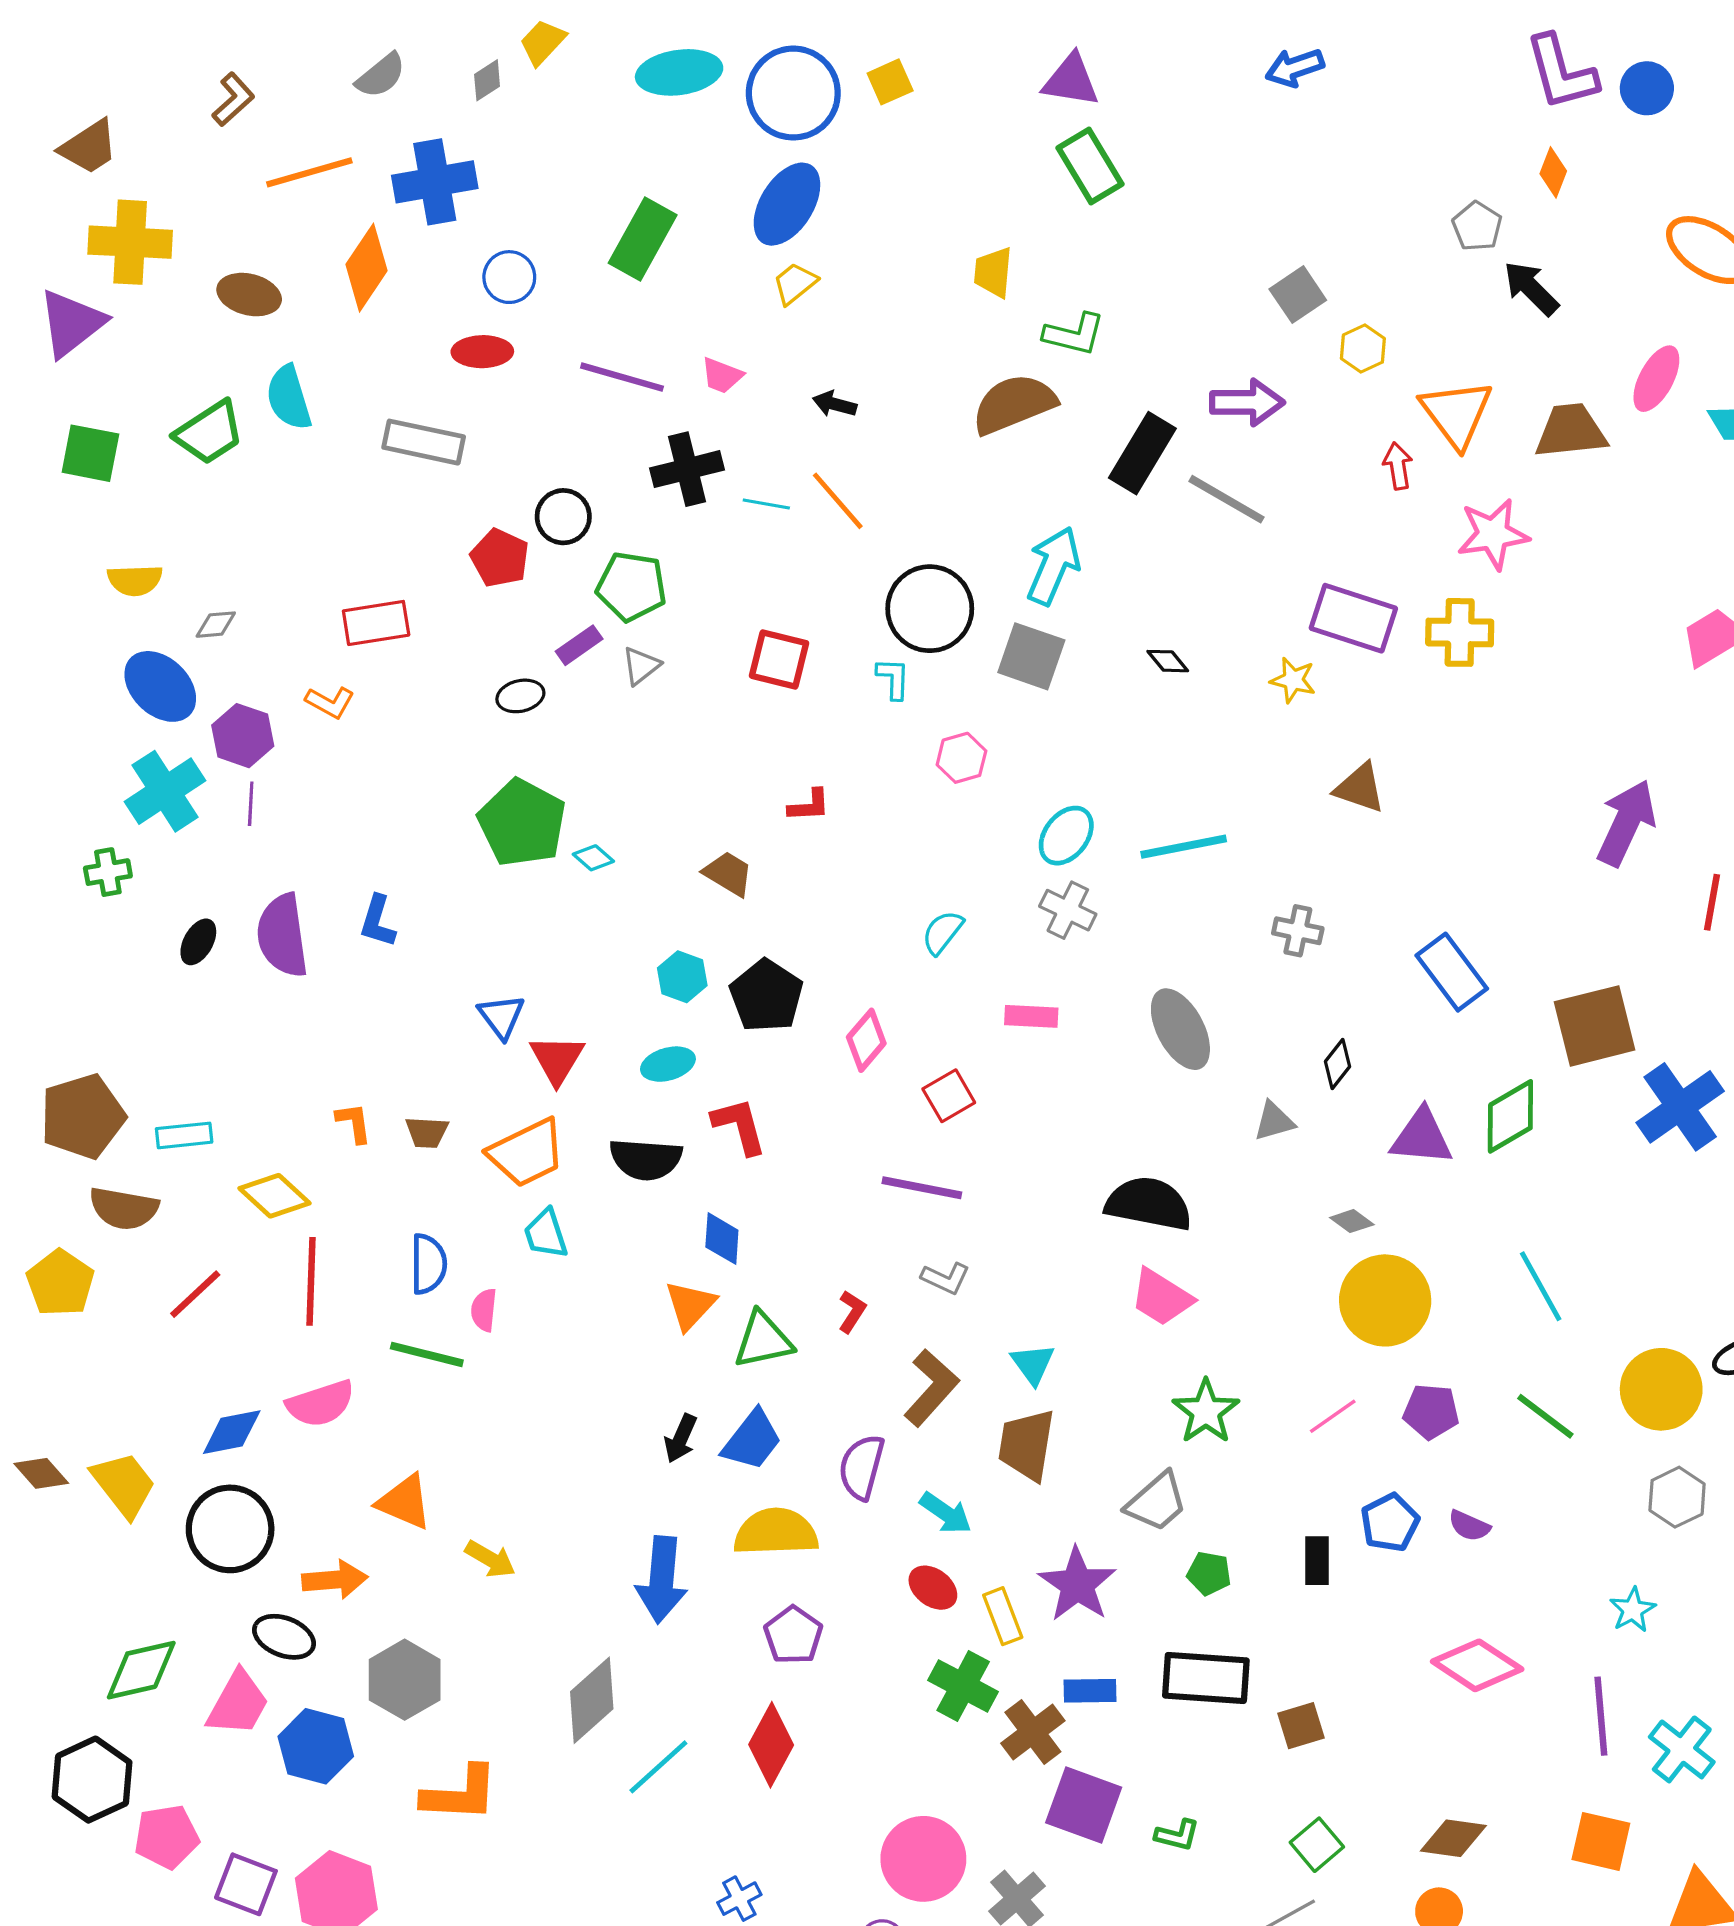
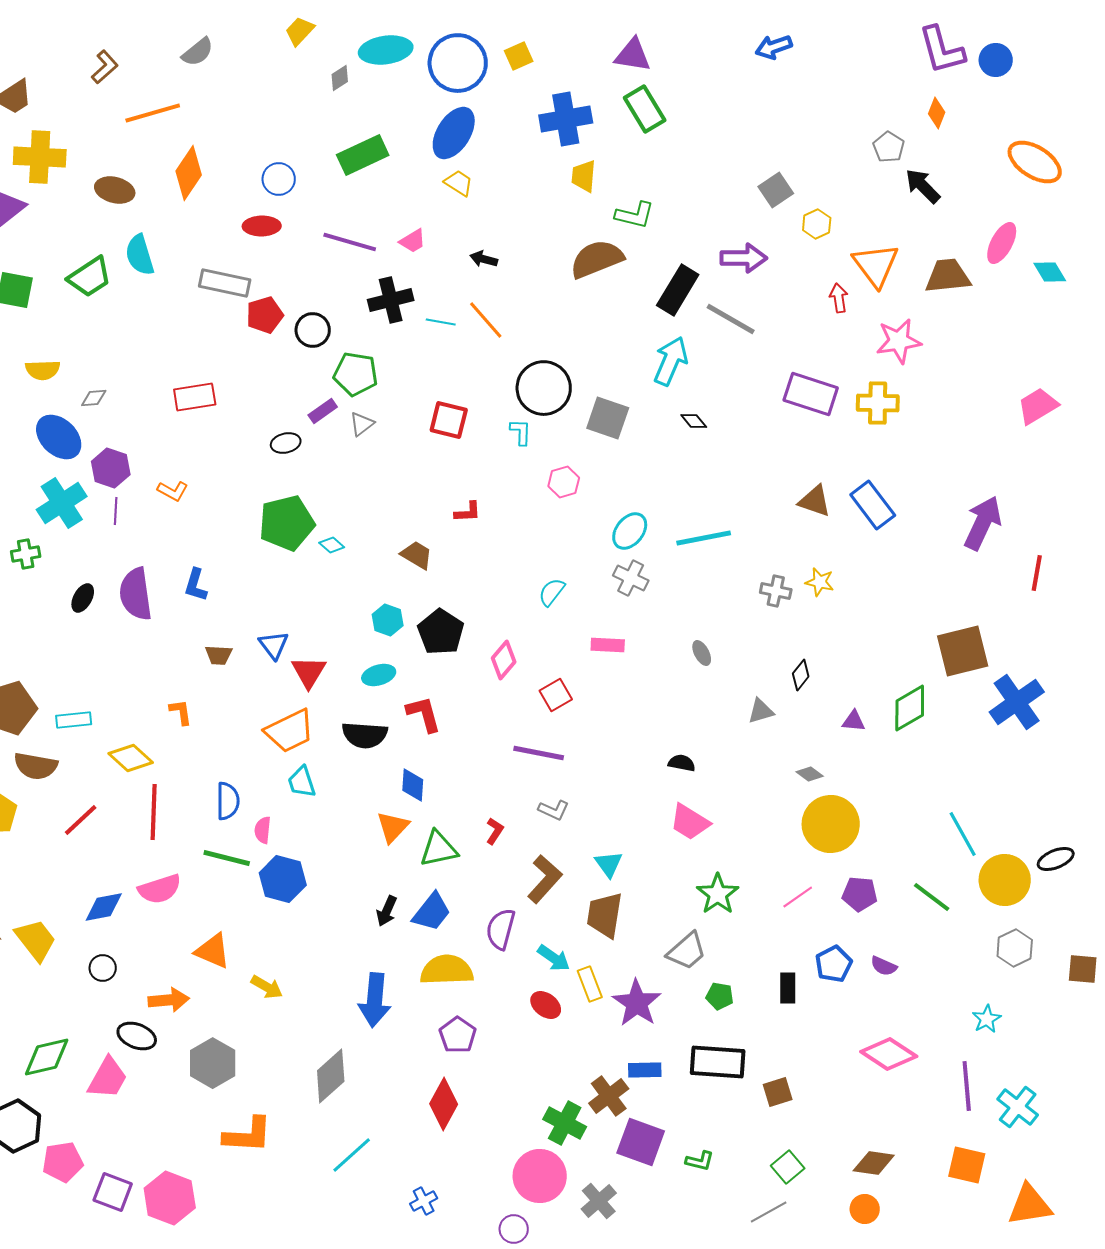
gray diamond: (487, 80) -> (340, 78), moved
blue cross: (435, 182) -> (566, 119), moved
green rectangle: (643, 239) -> (363, 155), turned 36
yellow trapezoid: (795, 283) -> (459, 183), turned 72
pink trapezoid: (722, 375) -> (413, 241), turned -52
red pentagon: (500, 558) -> (265, 315), moved, turned 30
cyan arrow: (1054, 566) -> (671, 361), moved
yellow star: (1293, 680) -> (820, 582), moved
orange L-shape: (330, 702) -> (173, 491), moved
green pentagon: (522, 823) -> (287, 523), turned 30
blue rectangle: (1452, 972) -> (873, 505), moved
gray ellipse: (1180, 1029) -> (702, 653), size x0.5
brown trapezoid: (427, 1132) -> (219, 655), moved
purple triangle: (1422, 1137) -> (854, 721), size x0.6
black semicircle: (1149, 1204) -> (682, 763), size x0.5
cyan line: (1541, 1286) -> (963, 834), moved
black circle: (230, 1529) -> (103, 968), size x0.5
yellow rectangle: (1003, 1616) -> (590, 984), moved
green cross: (963, 1686) -> (565, 1123), moved
blue hexagon: (316, 1746) -> (283, 879), moved
cyan line: (658, 1767) -> (352, 1155), moved

